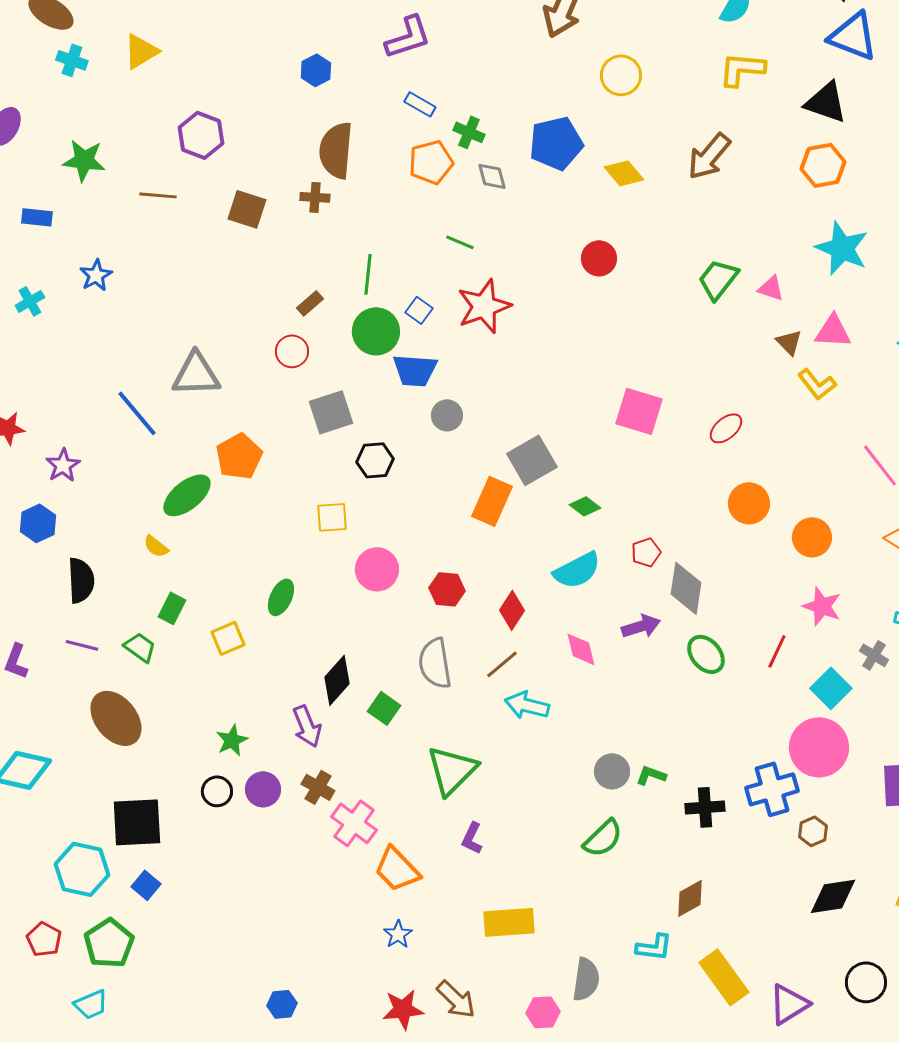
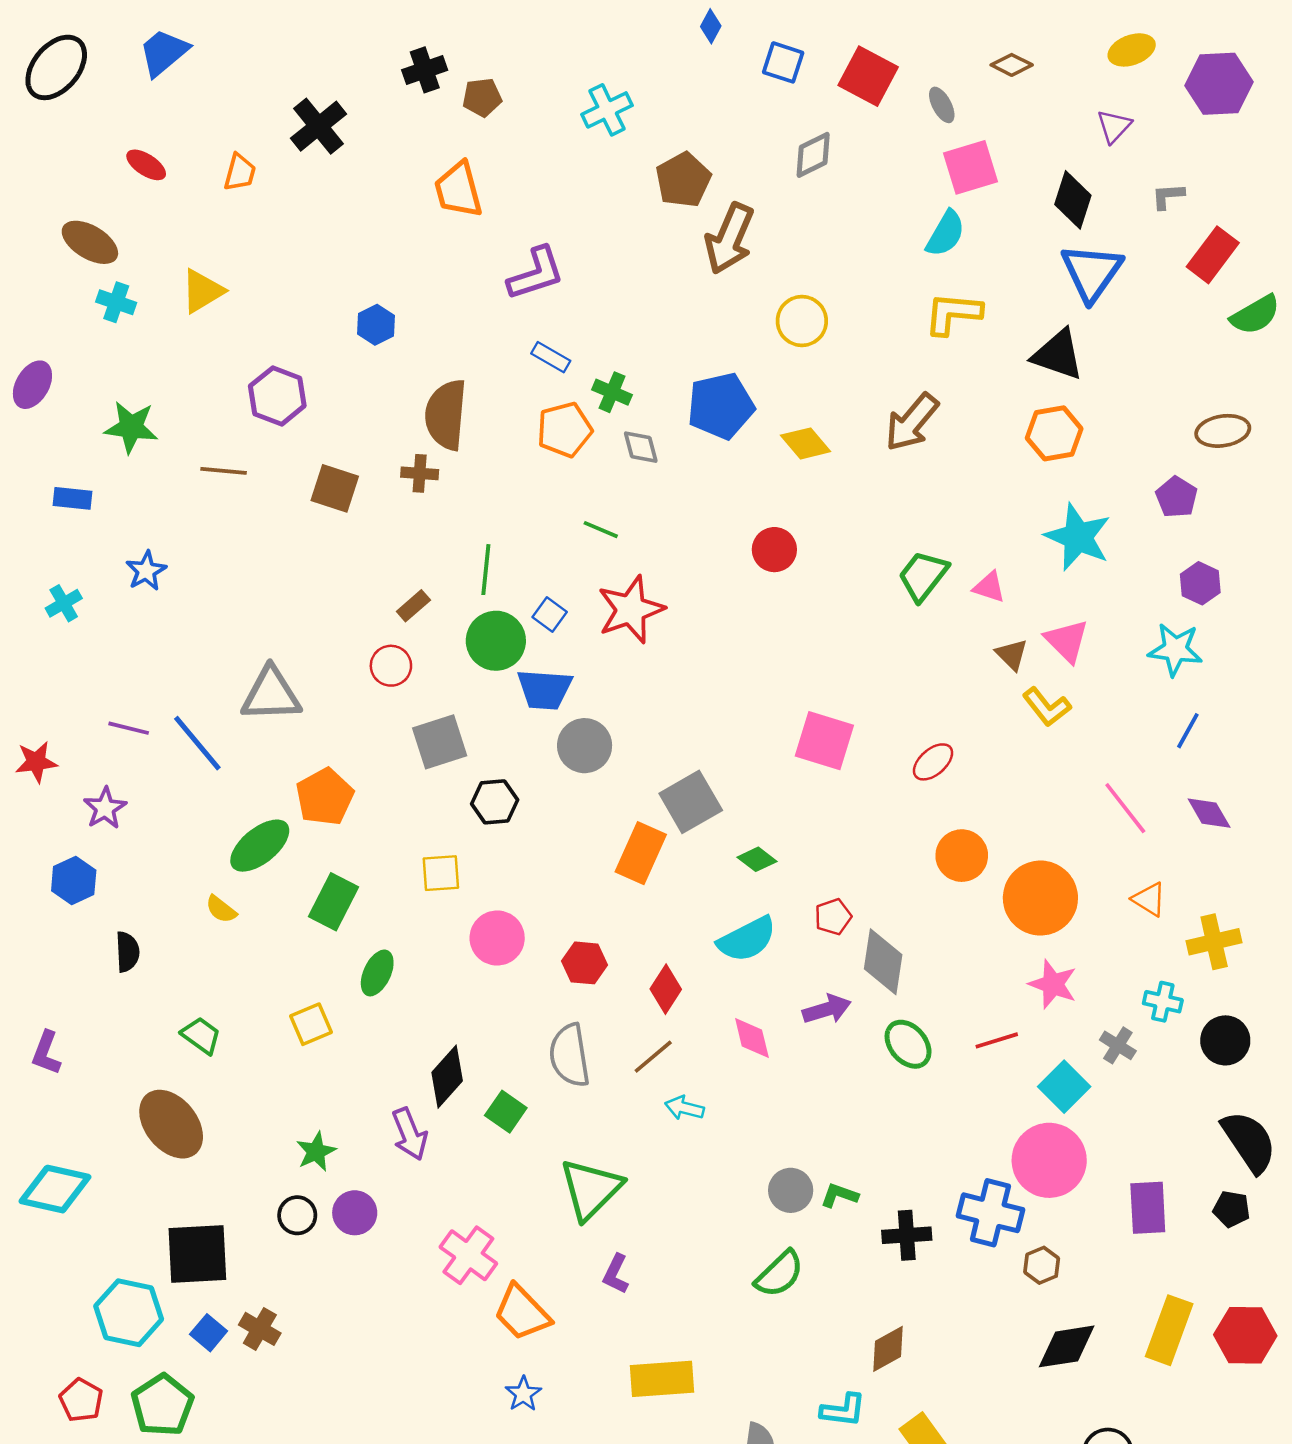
blue triangle: (853, 36) -> (1092, 272), turned 44
blue hexagon: (316, 70) -> (376, 325), moved
pink triangle: (833, 331) -> (1067, 641), turned 42
gray circle: (447, 415) -> (585, 746), size x1.4
orange circle: (812, 537) -> (1040, 898), size x1.5
black semicircle: (81, 580) -> (127, 952), size x0.7
green rectangle: (172, 608) -> (333, 902), moved, size x1.4
purple line: (82, 645) -> (129, 728), moved
red line: (777, 651) -> (997, 1040), turned 48
cyan arrow: (527, 705) -> (684, 1108), size x0.7
brown cross: (318, 787) -> (260, 1329), moved
blue cross: (772, 789) -> (990, 1213), turned 30

